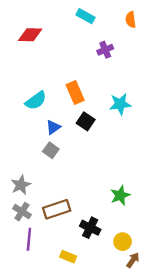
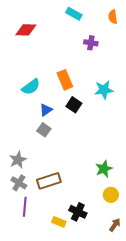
purple cross: (105, 50) -> (91, 43), turned 32
black cross: (90, 228) -> (78, 212), moved
yellow circle: (123, 242) -> (111, 195), moved

